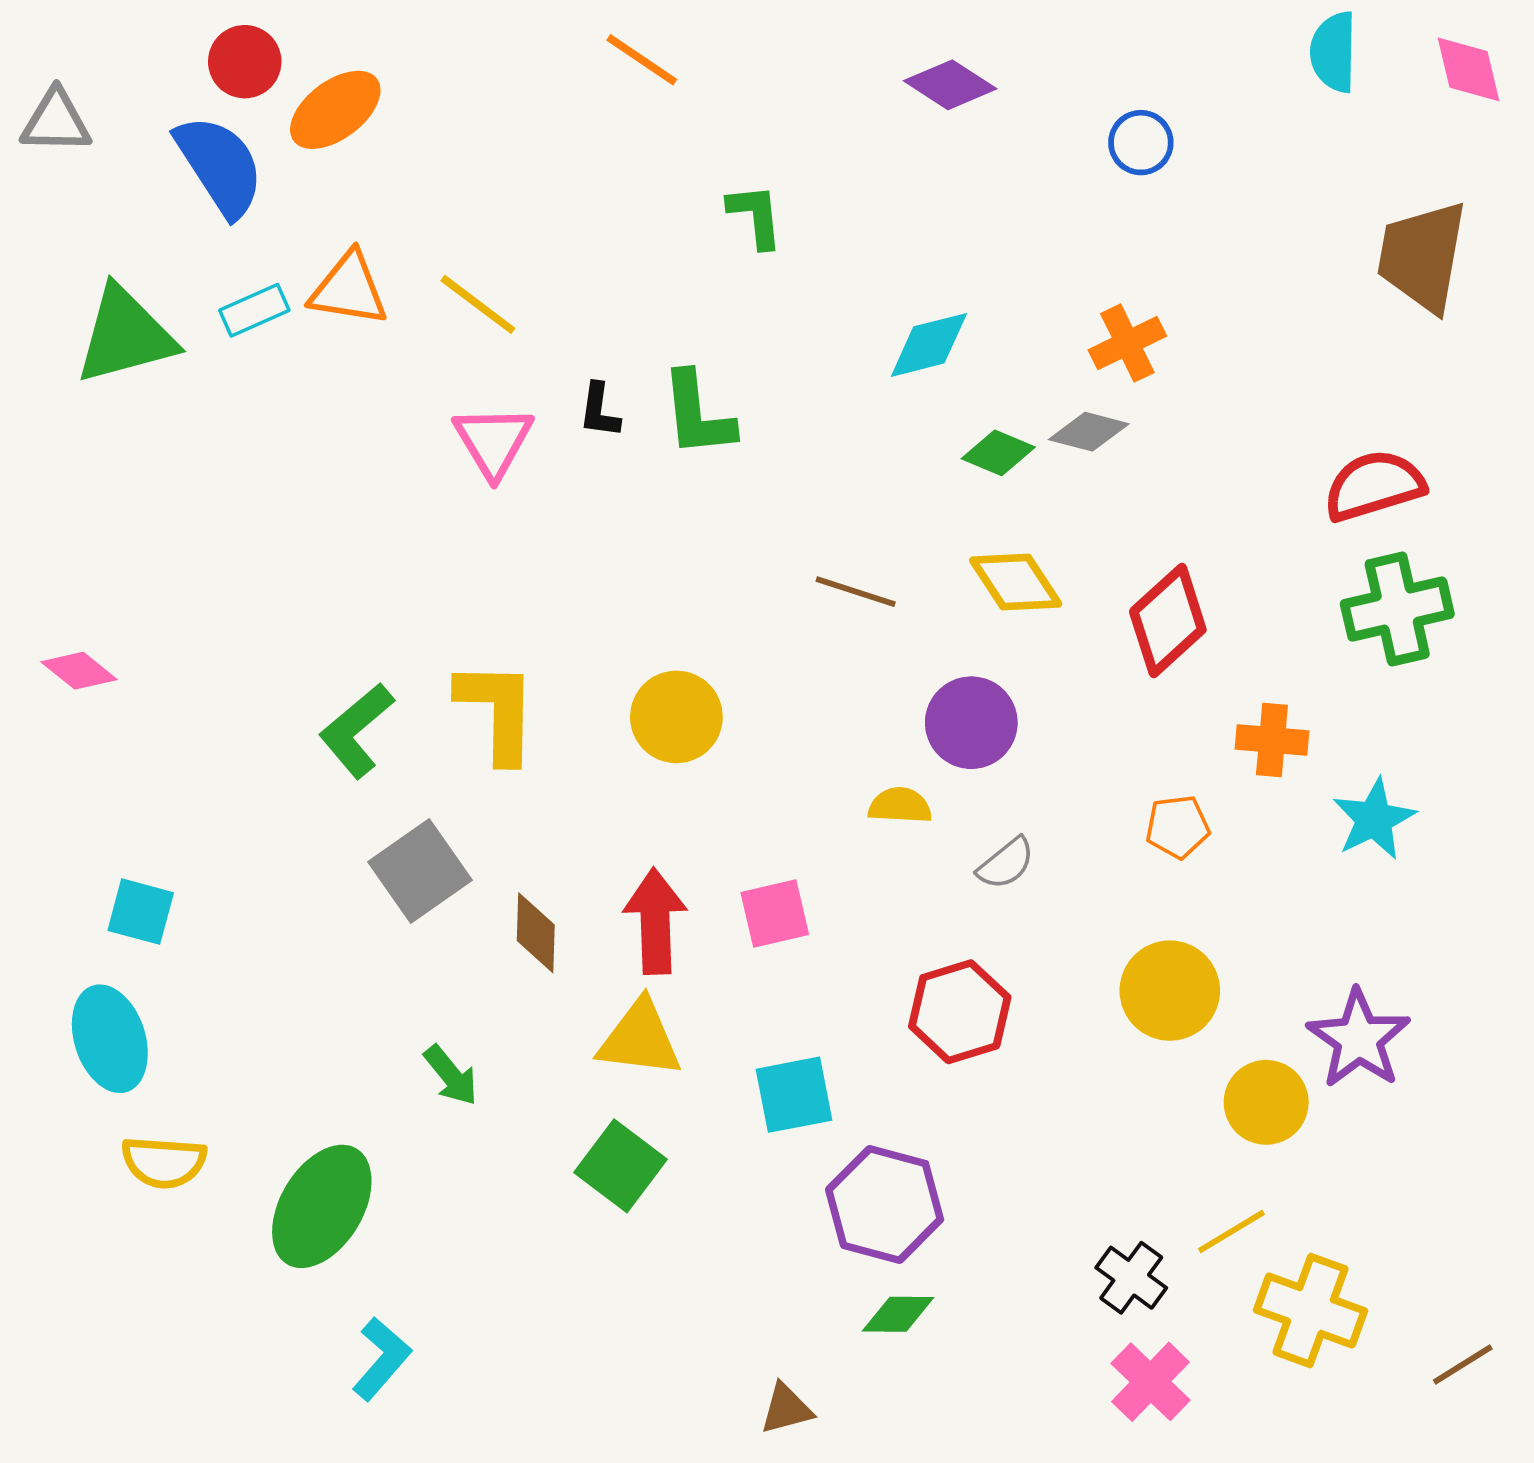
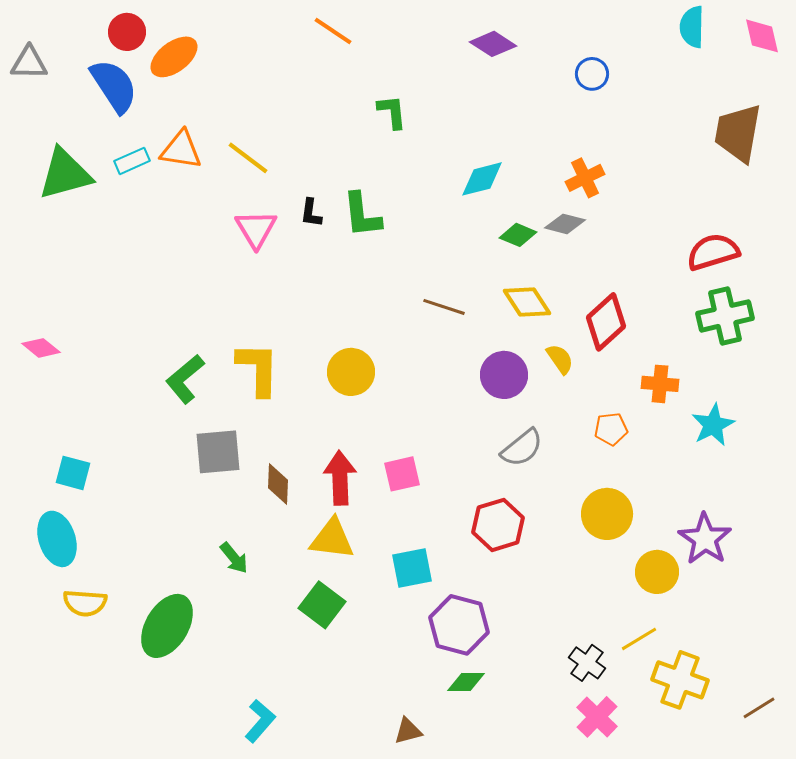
yellow semicircle: (900, 806) -> (560, 359), moved, turned 52
gray semicircle: (1006, 863) -> (522, 448), size x1.4
gray square: (420, 871) -> (218, 452), turned 30
cyan L-shape: (382, 1359) -> (260, 721), moved

